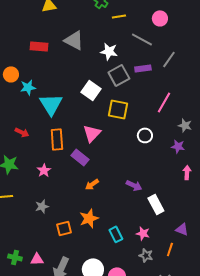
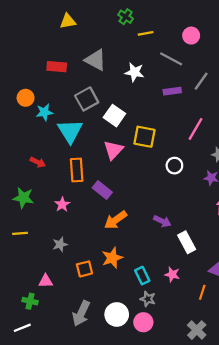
gray square: (119, 75) -> (87, 99), moved
pink triangle: (92, 133) -> (113, 150), moved
orange arrow: (92, 184) -> (116, 220), size x1.5
gray star: (146, 255) -> (148, 299), moved
pink triangle: (37, 259) -> (46, 281), moved

